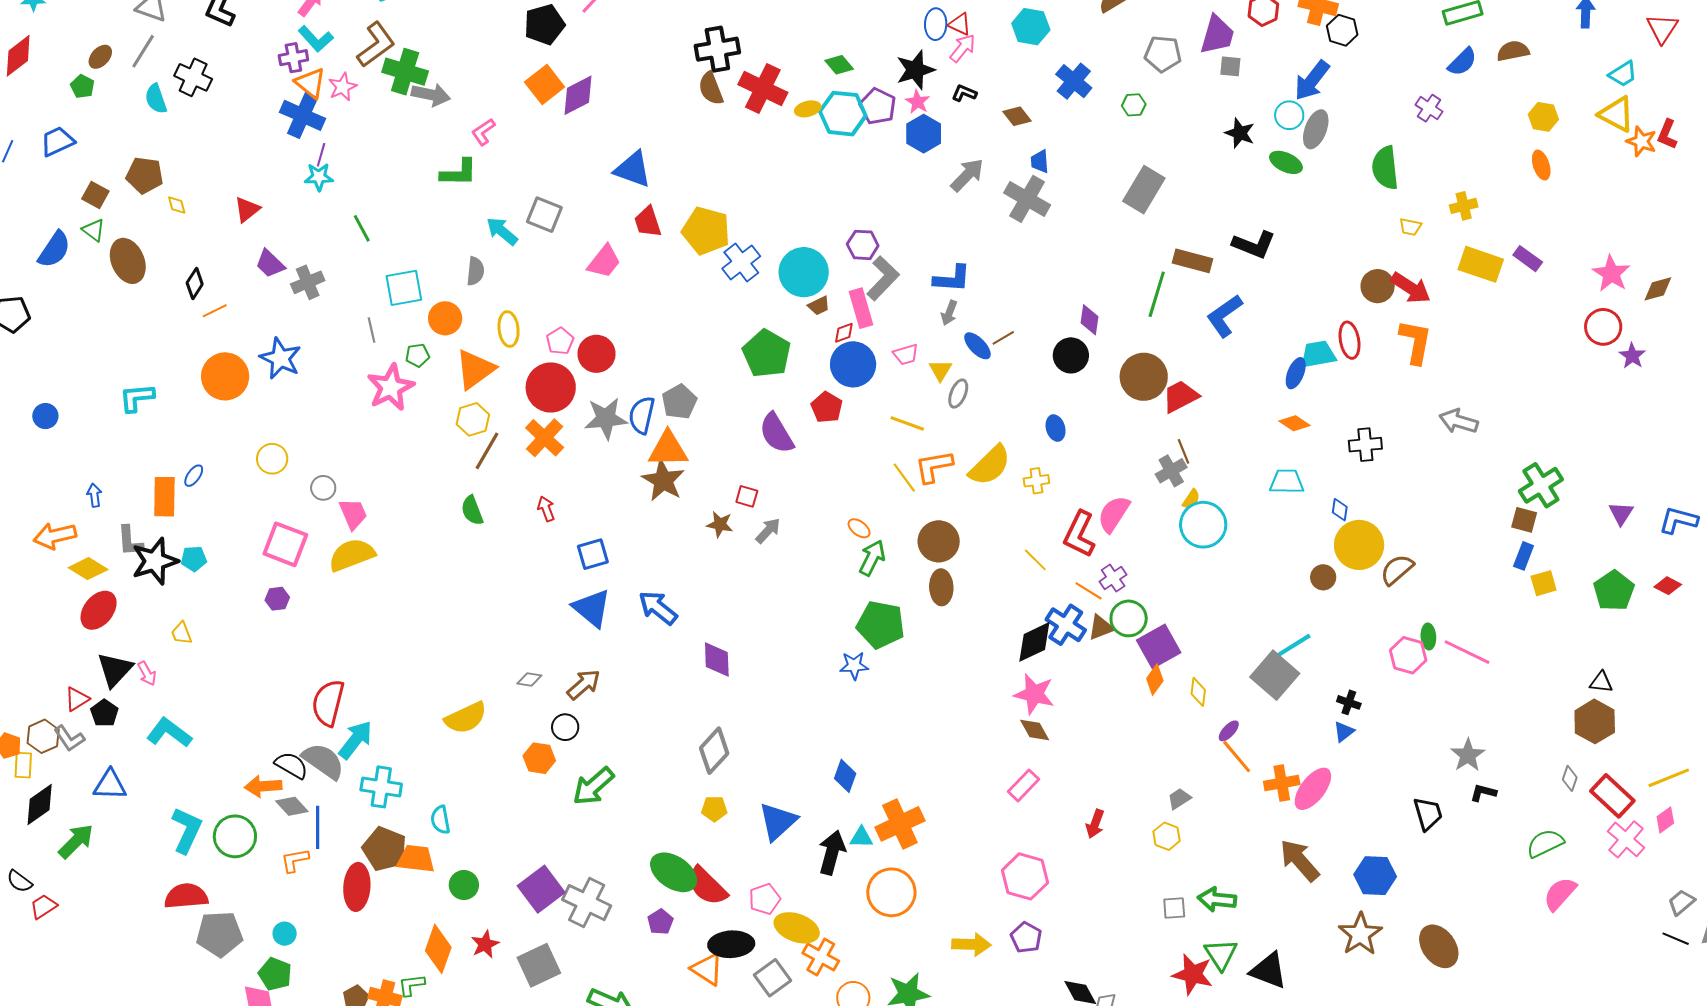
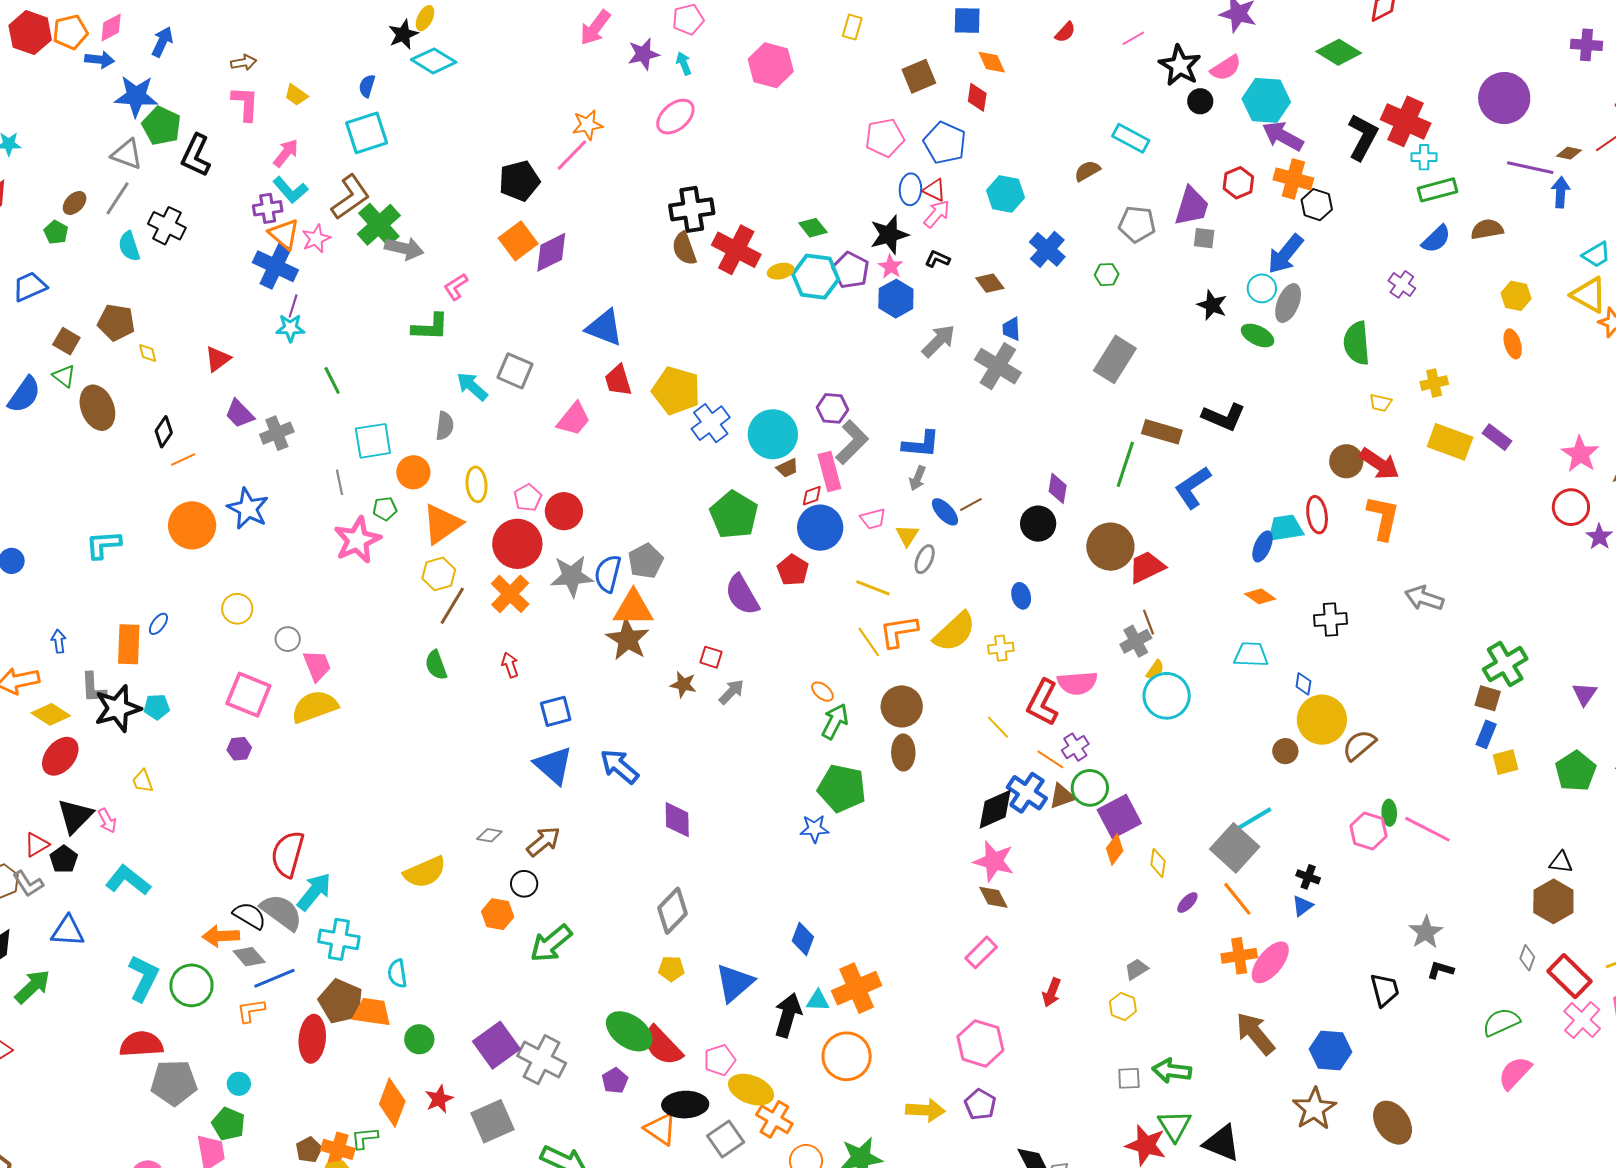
green cross: (405, 72) -> (379, 225), turned 30
pink semicircle: (1114, 514) -> (1077, 683), turned -129
orange line: (1237, 757) -> (1237, 899), moved
blue line: (318, 827) -> (274, 978), turned 66

